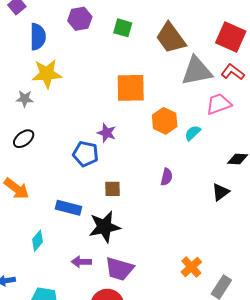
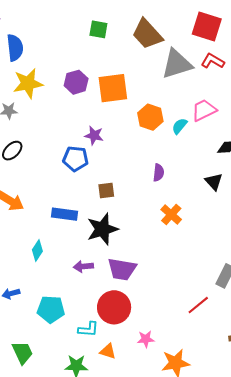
purple hexagon: (80, 19) -> (76, 82), moved
pink trapezoid: (219, 104) -> (204, 110), moved
black triangle: (221, 192) -> (214, 182), turned -30
orange cross: (191, 267) -> (171, 215), moved

